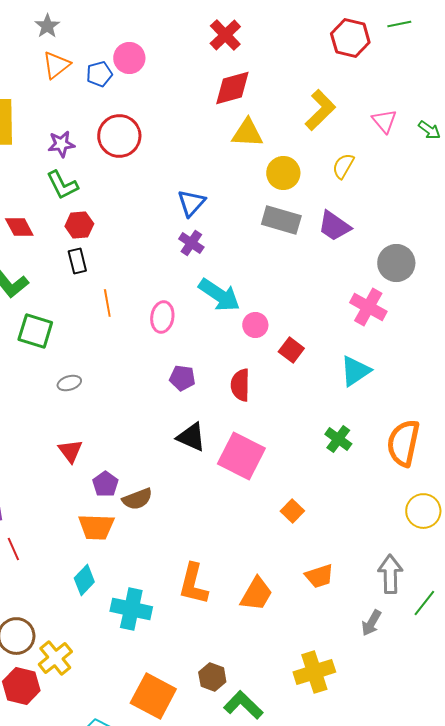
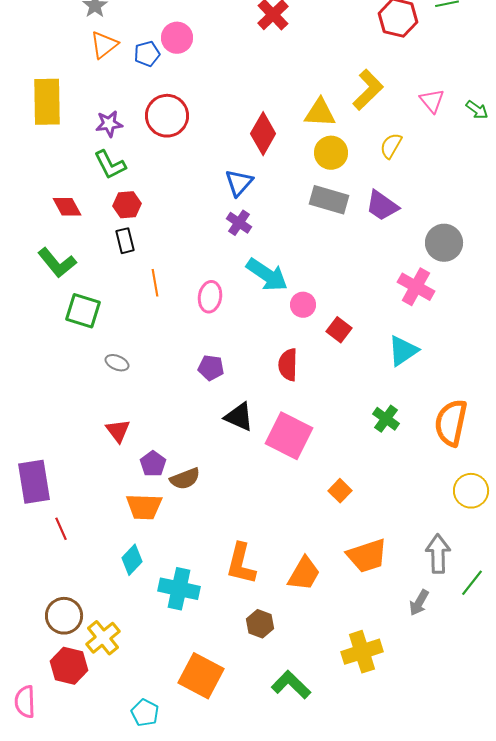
red diamond: (232, 88) -> (263, 134), moved, turned -45
yellow triangle: (247, 133) -> (320, 113), moved
purple pentagon: (182, 378) -> (211, 368), moved
gray ellipse: (69, 383) -> (117, 363), turned 40
orange trapezoid: (319, 576) -> (367, 556), size x1.4
brown hexagon: (212, 677) -> (260, 624), moved

